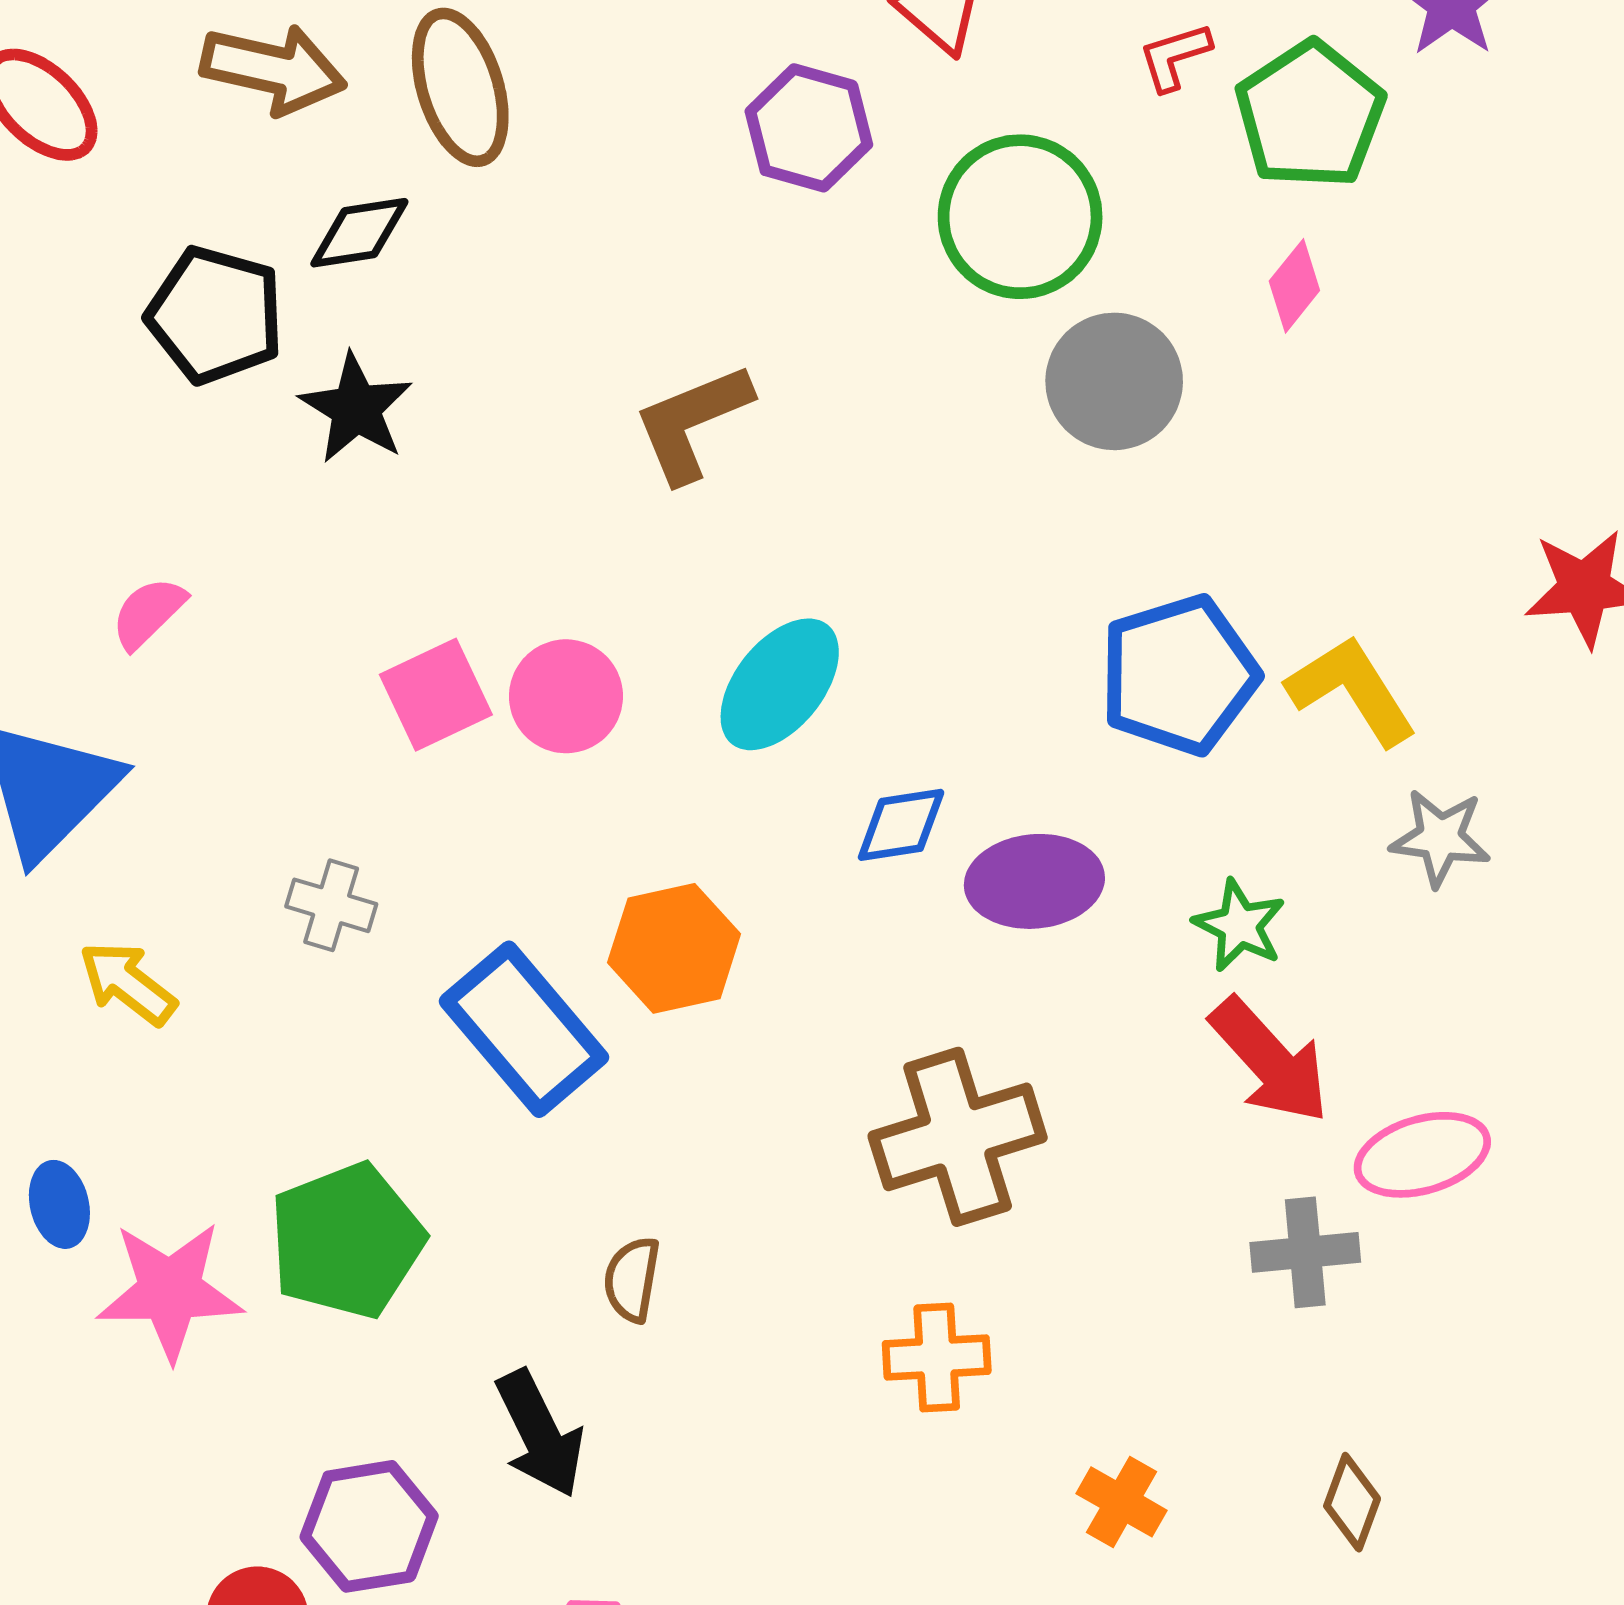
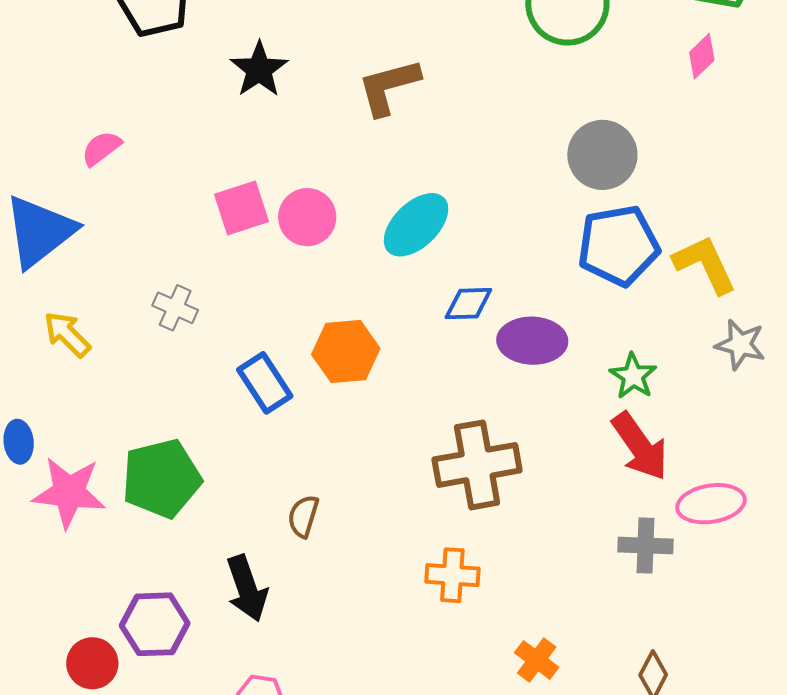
gray circle: (1114, 381) -> (602, 155), moved
black star: (356, 408) -> (259, 69), moved
blue rectangle: (524, 1029) -> (265, 383), size x0.7

